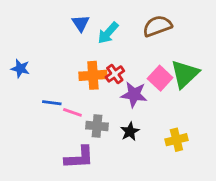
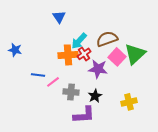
brown semicircle: (157, 26) -> (107, 39), moved
cyan arrow: (108, 33) -> (79, 41), moved
pink line: (72, 112) -> (53, 82), turned -56
purple L-shape: (79, 158) -> (84, 115), moved

